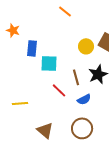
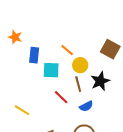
orange line: (65, 11) -> (67, 50), moved
yellow circle: (86, 46) -> (80, 65), moved
yellow line: (20, 103) -> (22, 110), turned 35

